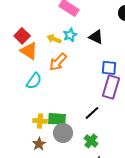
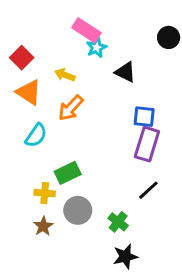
cyan star: (70, 35) -> (97, 48), moved
red square: (22, 36) -> (22, 58), moved
black line: (92, 113) -> (148, 190), moved
green rectangle: (57, 119) -> (68, 173), moved, turned -30

